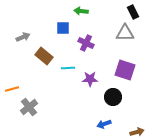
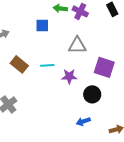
gray triangle: (125, 33) -> (77, 45), moved
purple cross: (86, 43) -> (80, 11), moved
brown rectangle: (44, 56) -> (19, 64), moved

